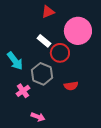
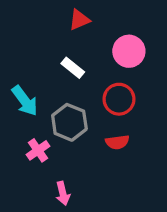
pink circle: (78, 31) -> (129, 51), size x0.7
red circle: (60, 53) -> (119, 99), moved
pink arrow: (38, 117) -> (63, 193), turned 56

